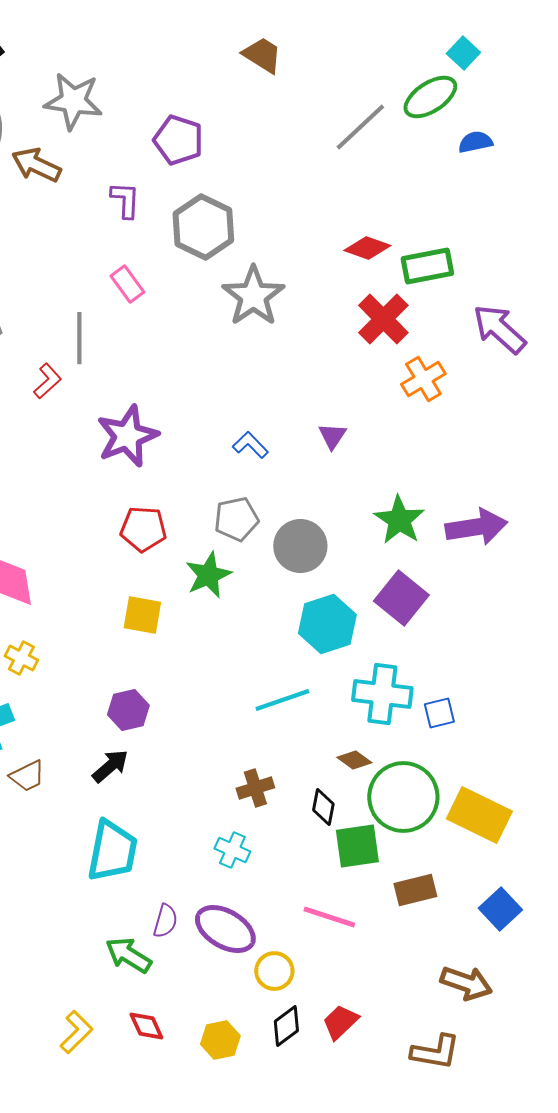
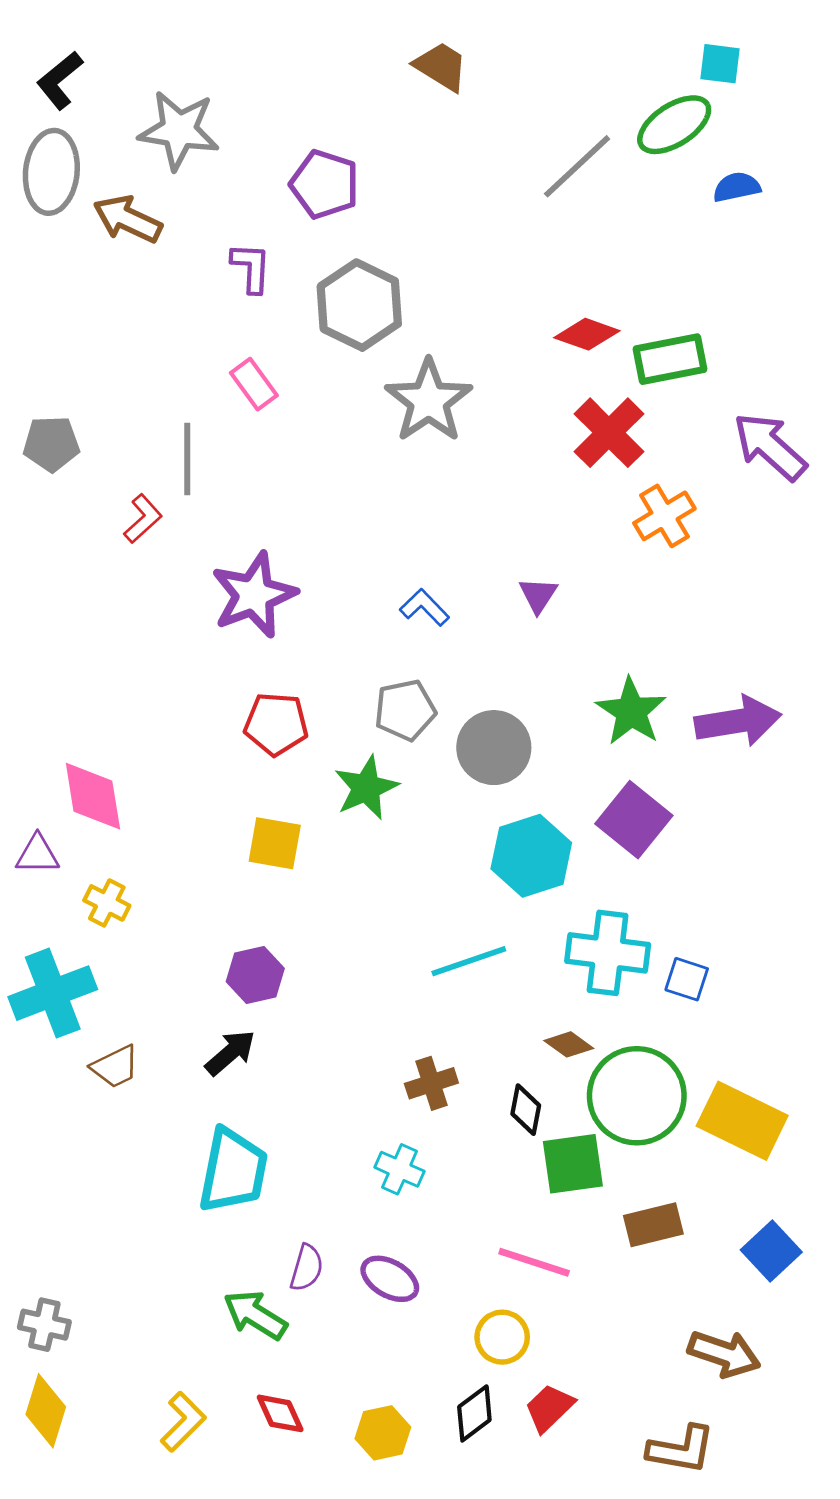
cyan square: (463, 53) -> (720, 64), turned -36
blue square: (439, 713) -> (687, 979), turned 32
purple ellipse: (225, 929) -> (390, 1279), size x0.7
yellow circle: (274, 971) -> (502, 1337), moved

